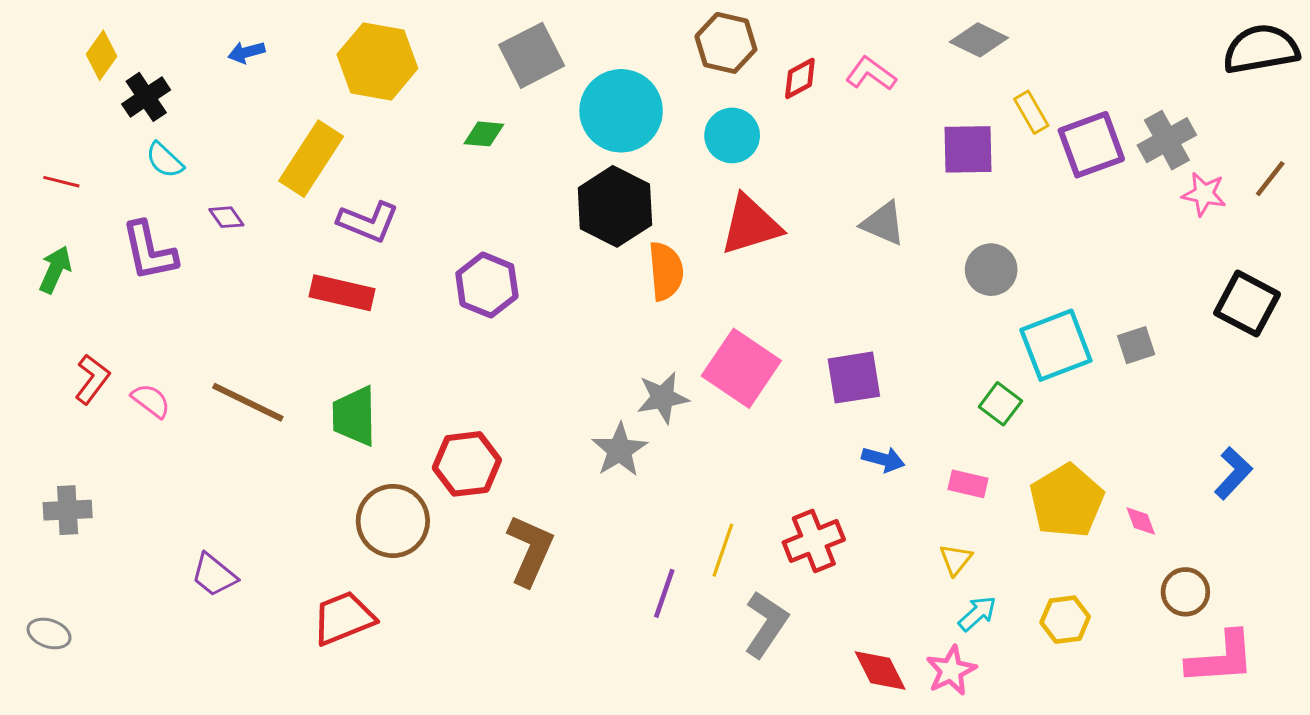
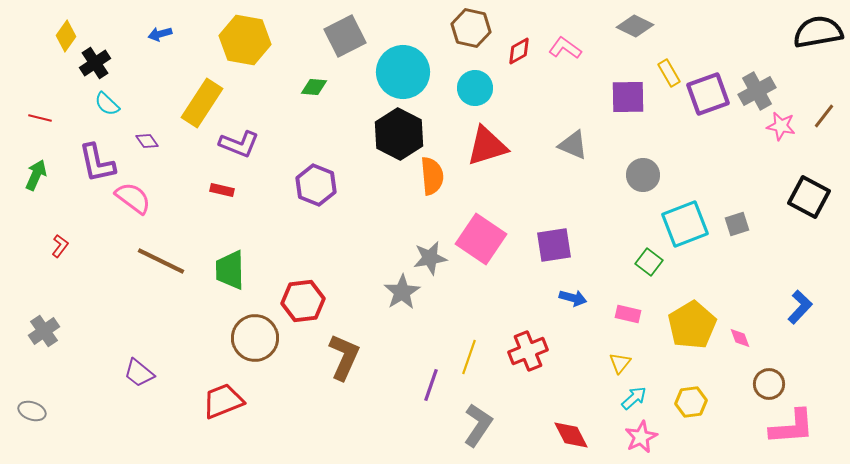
red rectangle: (342, 293) -> (222, 190), size x0.6
red L-shape: (92, 379) -> (60, 246), size x0.7
pink semicircle: (151, 401) -> (133, 198), moved, size x1.4
gray cross: (68, 510) -> (44, 331), turned -32
gray L-shape: (766, 624) -> (478, 425), moved
pink star: (951, 671) -> (641, 437), moved

